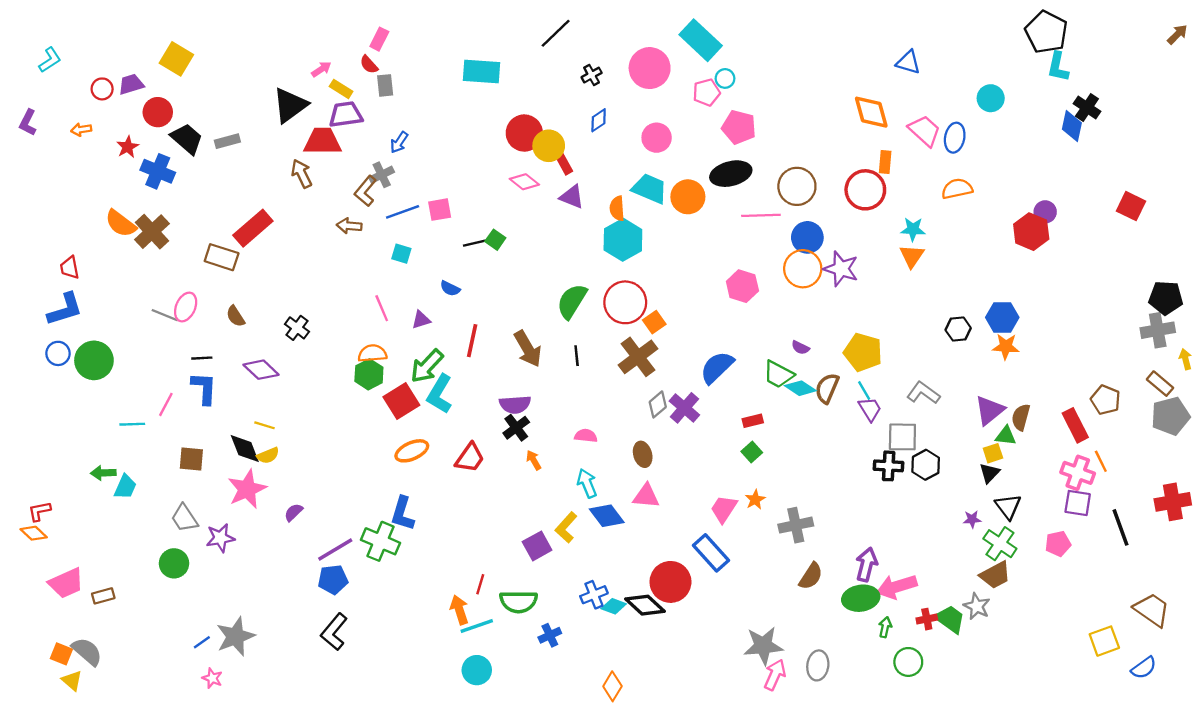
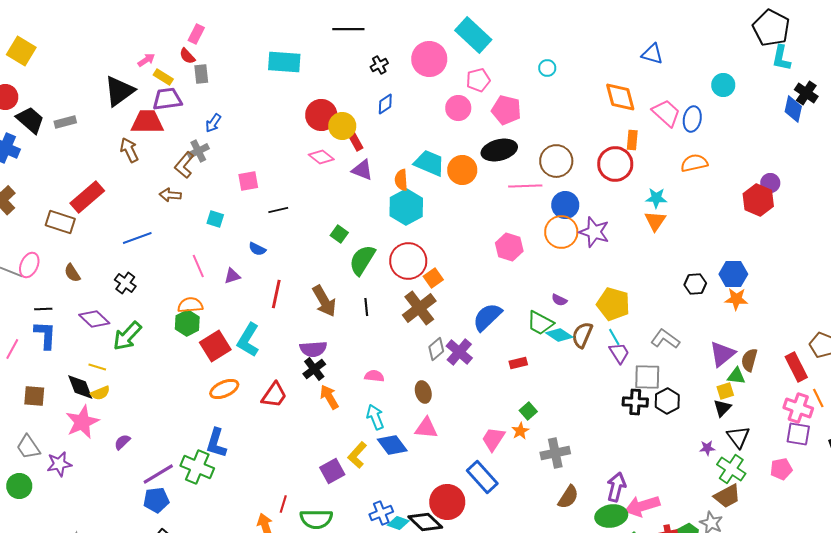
black line: (556, 33) -> (348, 29), turned 44
cyan circle: (725, 78) -> (547, 68), moved
pink circle: (657, 138) -> (458, 108), moved
blue line: (403, 212) -> (137, 238), moved
green square: (495, 240) -> (339, 234), moved
green arrow: (427, 366) -> (127, 336), moved
green square: (752, 452) -> (528, 411), moved
orange arrow: (534, 460) -> (329, 397), size x1.4

